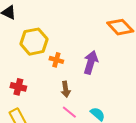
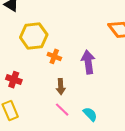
purple arrow: (91, 62) -> (88, 62), turned -30

